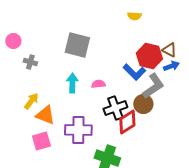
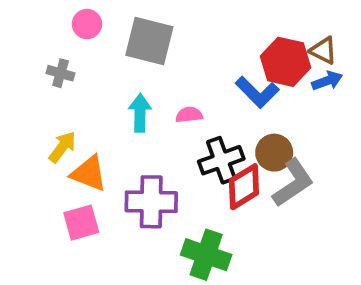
pink circle: (13, 41) -> (87, 24), moved
gray L-shape: (153, 86) -> (293, 183), moved

